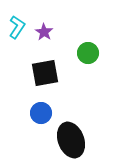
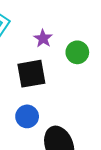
purple star: (44, 32) -> (43, 38), moved

